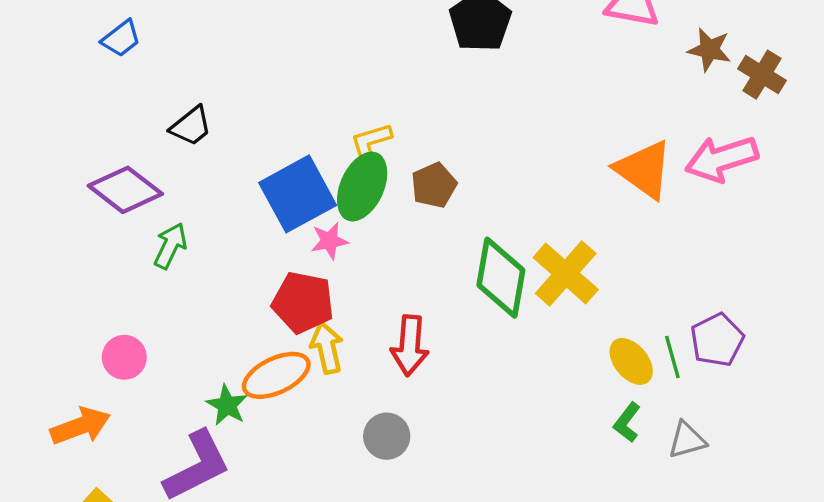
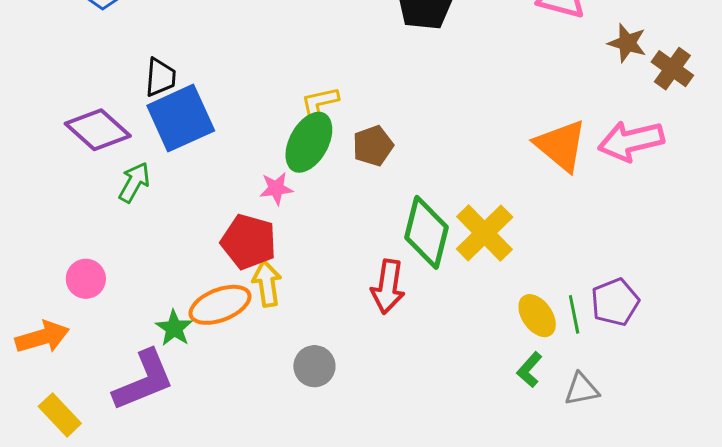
black trapezoid: (191, 126) -> (160, 77), turned -51
blue square: (298, 194) -> (181, 118), moved
red arrow: (410, 346) -> (388, 287), moved

